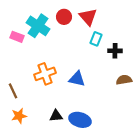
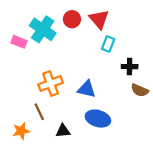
black cross: (115, 51) -> (130, 67), moved
brown semicircle: (124, 80) -> (140, 90), turned -147
brown line: (13, 91) -> (39, 112), moved
blue ellipse: (80, 120) -> (98, 119), moved

